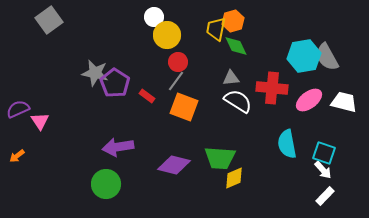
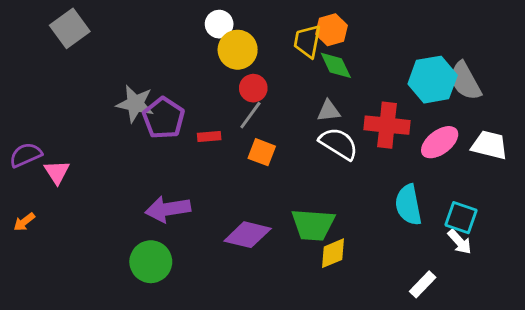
red rectangle: (147, 96) -> (209, 137), turned -42
orange square: (184, 107) -> (262, 152), size x0.7
white rectangle: (325, 196) -> (423, 284), moved

